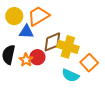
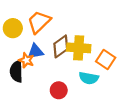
blue triangle: (26, 32) -> (35, 51), moved
red circle: (37, 57) -> (59, 90), moved
orange star: (26, 60) -> (26, 60), moved

